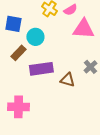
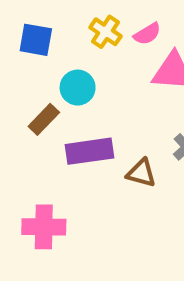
blue square: (13, 24) -> (36, 40), moved

